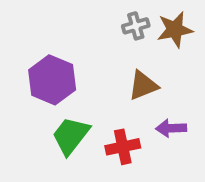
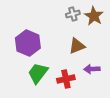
brown star: (175, 30) -> (94, 16), turned -30

